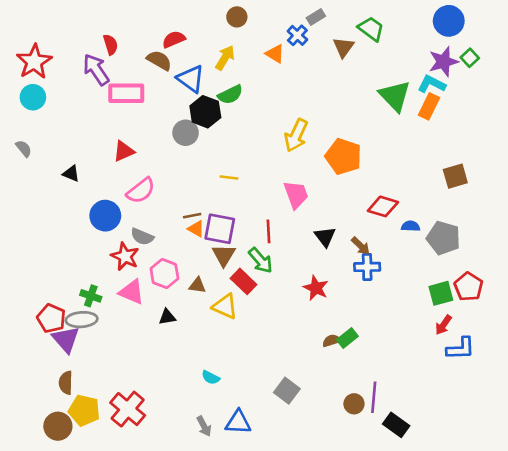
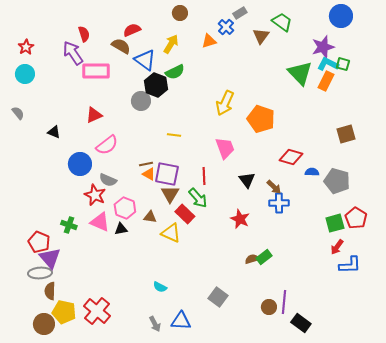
orange triangle: (275, 54) -> (209, 41), turned -49
green square: (470, 58) -> (343, 64), moved, turned -32
red star: (34, 62) -> (26, 47), size x0.6
purple star: (443, 62) -> (323, 47), moved
black triangle: (167, 317) -> (121, 229), moved
gray ellipse: (82, 320) -> (40, 273), moved

